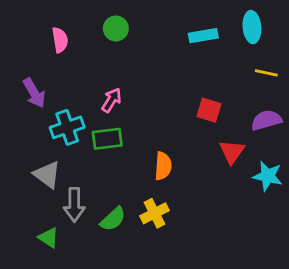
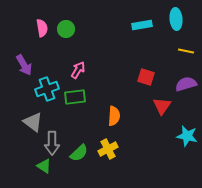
green circle: (116, 28) -> (66, 29), moved
cyan star: (268, 176) -> (187, 136), moved
green triangle: (49, 238) -> (44, 166), moved

